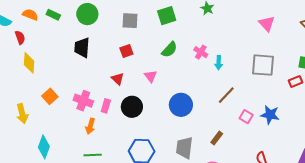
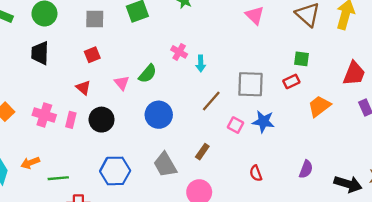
green semicircle: (169, 50) -> (148, 74), moved
gray square: (263, 65) -> (250, 84), moved
orange arrow: (90, 126) -> (30, 163), moved, turned 56
gray trapezoid: (184, 148) -> (165, 165), turned -35

